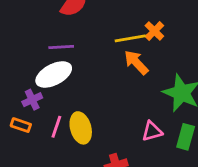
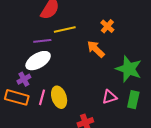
yellow line: (130, 38) -> (65, 29), moved
orange rectangle: (21, 125) -> (17, 97), size x1.6

